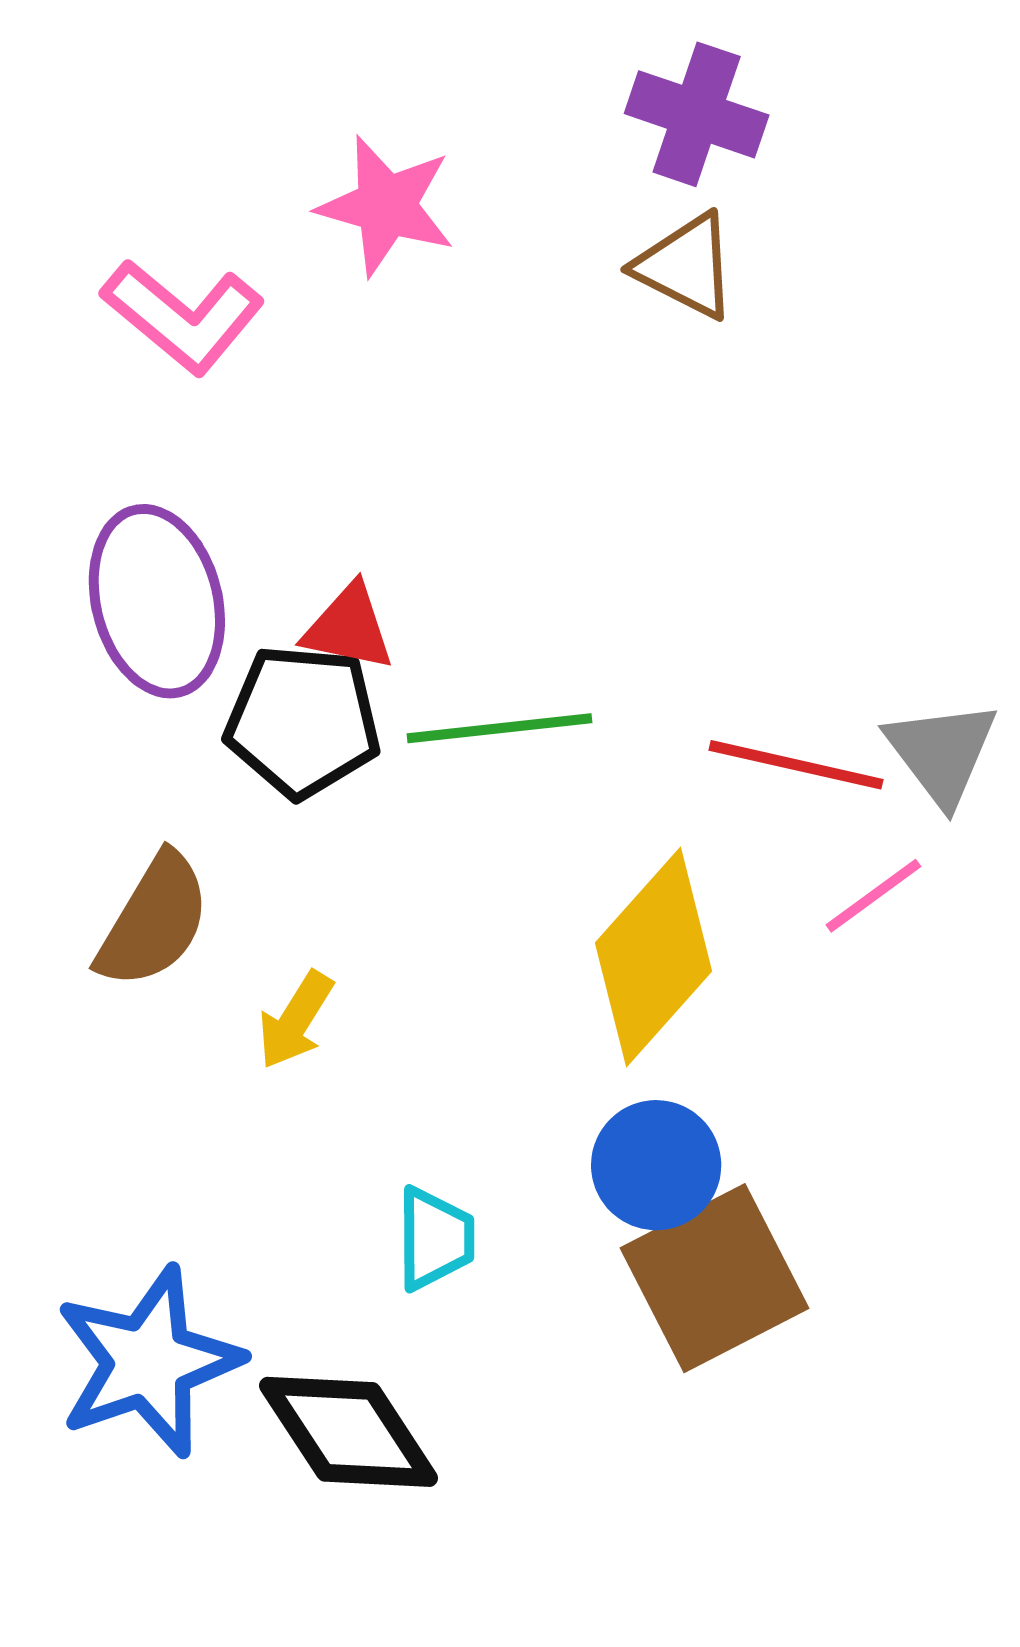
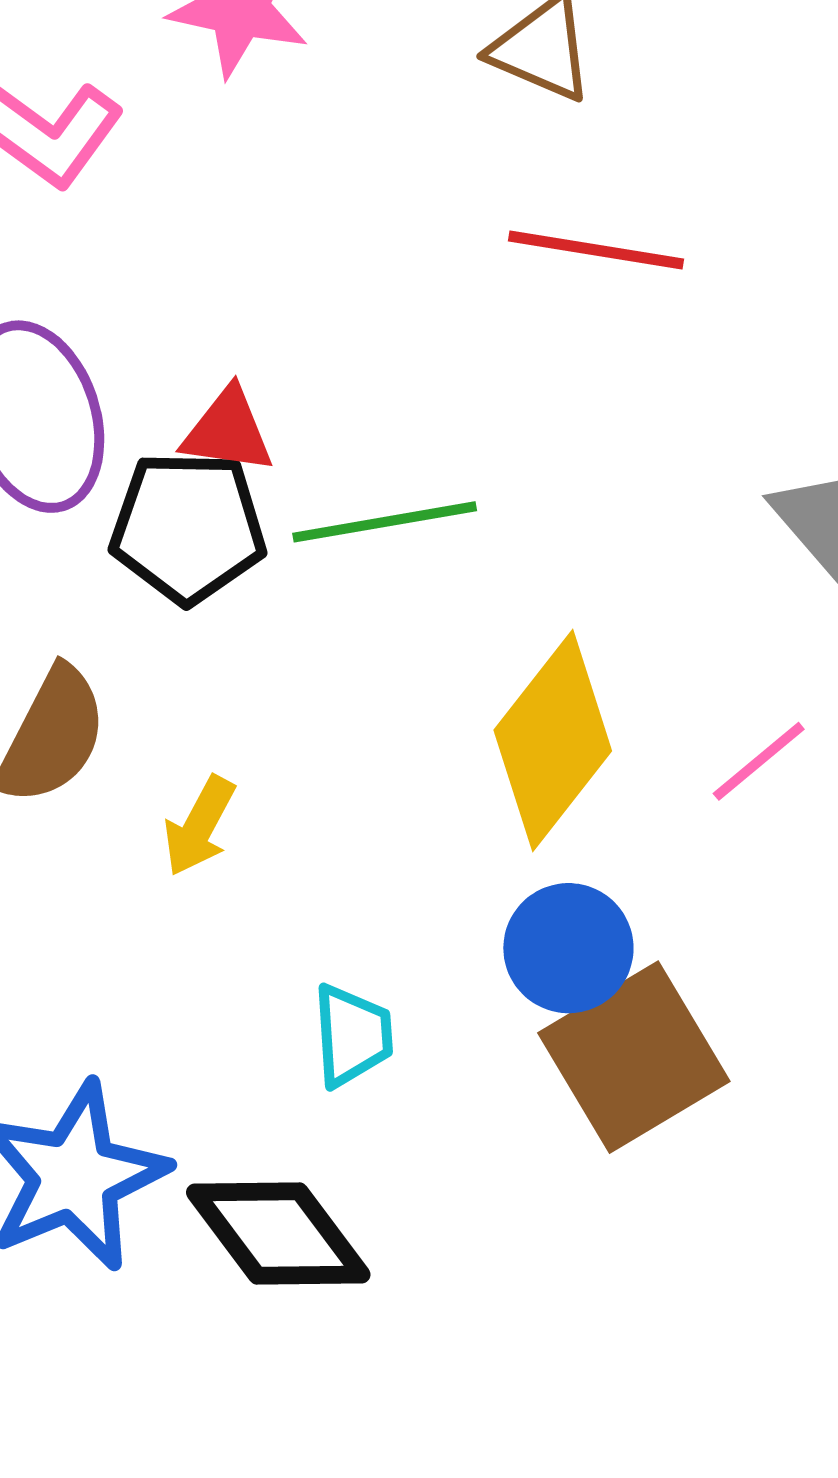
red line: (796, 765) -> (596, 250), moved
pink line: (873, 896) -> (759, 761), moved

